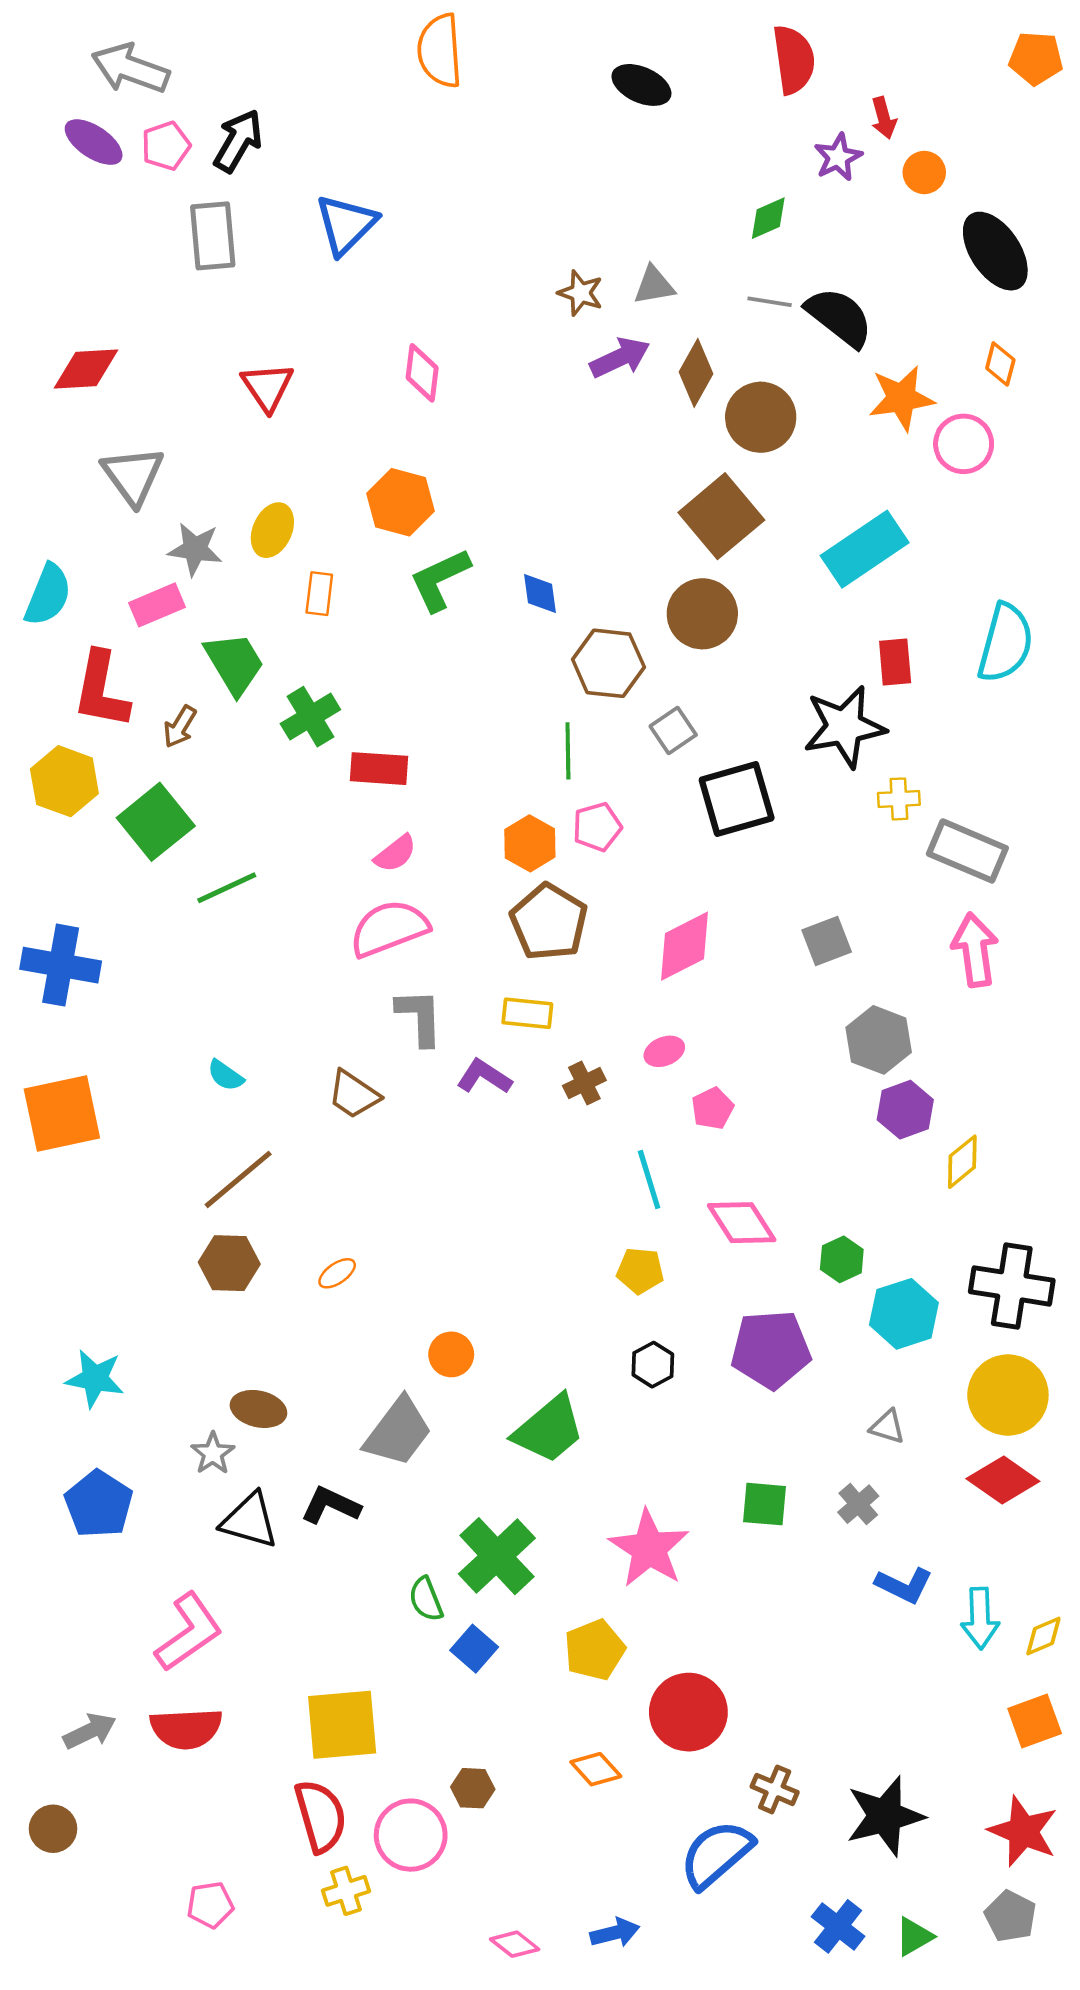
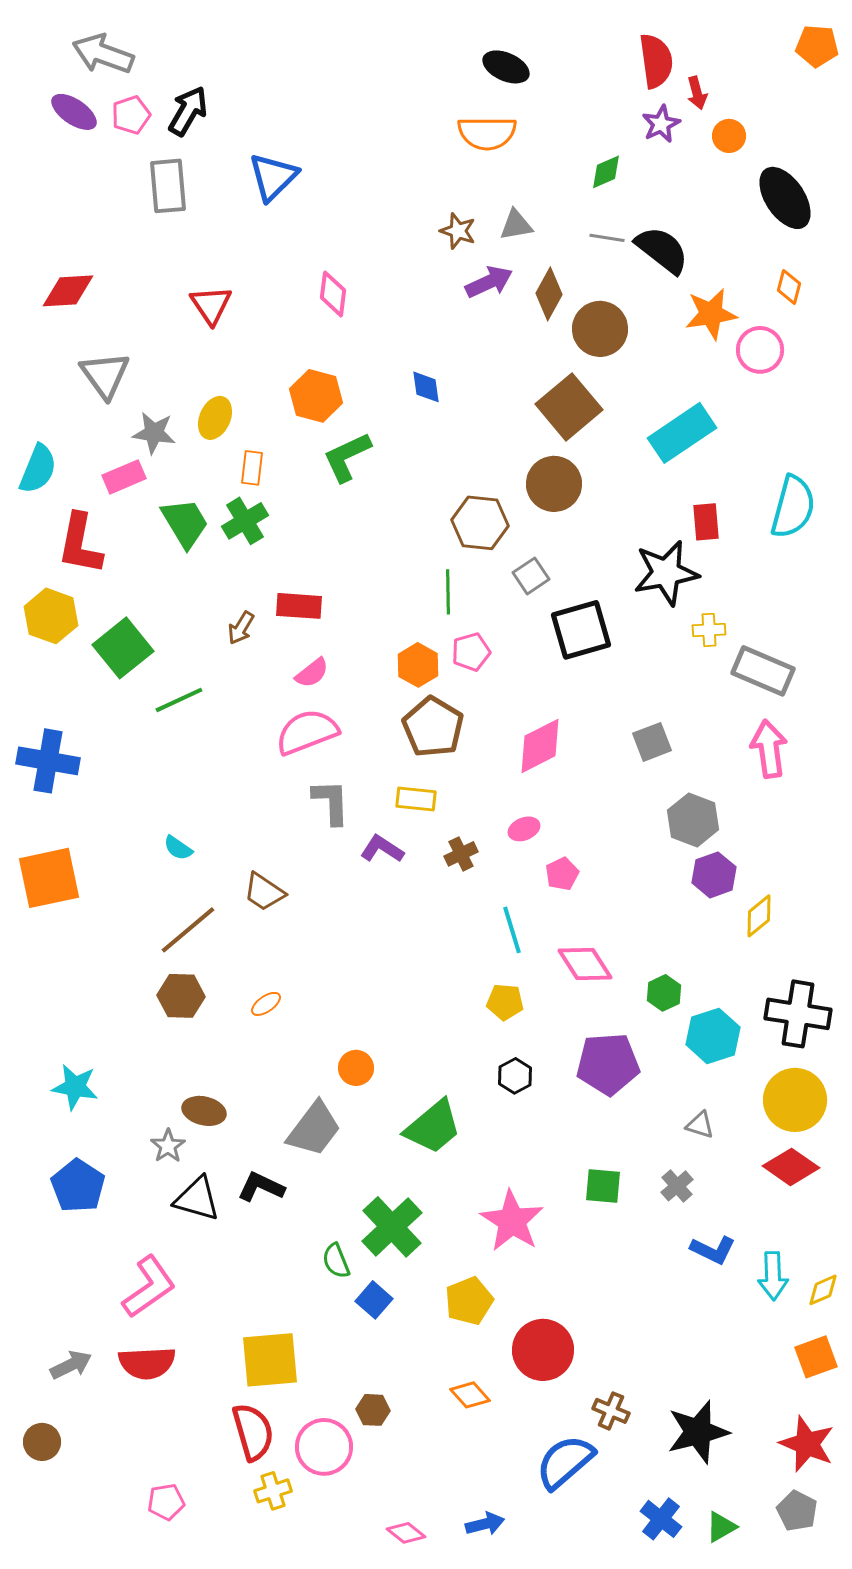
orange semicircle: (440, 51) -> (487, 133), moved, turned -86
red semicircle: (794, 60) -> (656, 61), moved
blue diamond: (540, 594) -> (426, 387), moved
green cross: (310, 717) -> (245, 521), moved
brown arrow: (180, 727) -> (241, 628), moved
brown trapezoid: (354, 1094) -> (264, 892), moved

